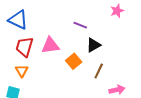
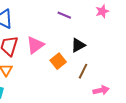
purple line: (80, 25) -> (64, 15), moved
pink triangle: (50, 45) -> (35, 45), turned -30

